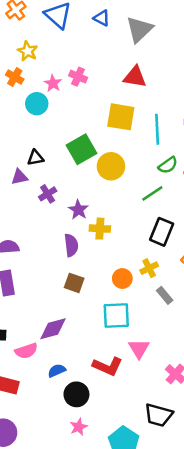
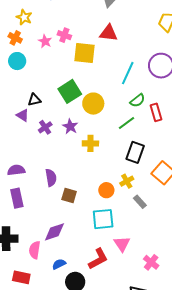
cyan circle: (37, 104) -> (17, 61), moved
yellow square: (121, 117) -> (85, 53), moved
cyan line: (157, 129) -> (128, 73), turned 30
purple triangle: (19, 177) -> (23, 115), turned 48
purple star: (78, 210) -> (70, 126), moved
yellow cross: (100, 229) -> (90, 143), moved
purple semicircle: (71, 245) -> (51, 178), moved
pink semicircle: (26, 351) -> (35, 250), turned 120
red L-shape: (108, 366) -> (98, 259), turned -50

